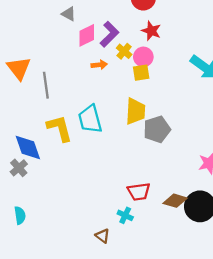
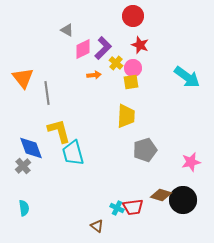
cyan trapezoid: (90, 119) -> (73, 153), moved
gray pentagon: (157, 129) -> (145, 150), moved
red trapezoid: (139, 192) -> (133, 207), moved

